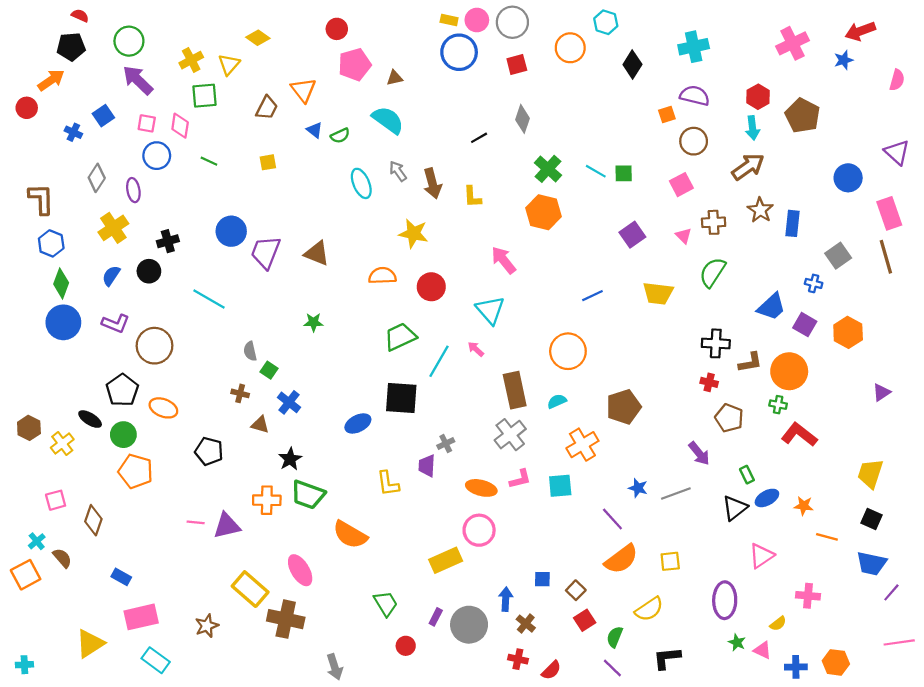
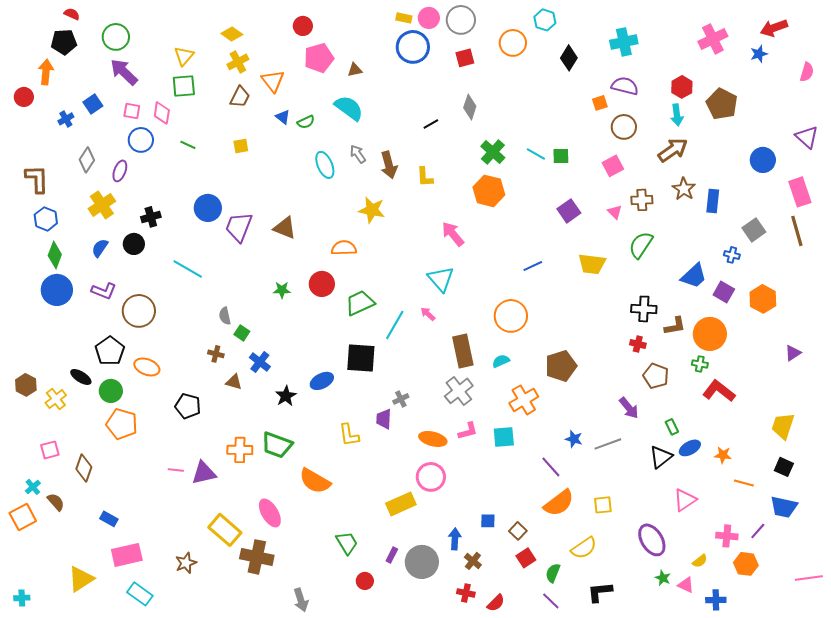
yellow cross: (191, 60) -> (238, 62), moved
yellow triangle: (229, 64) -> (184, 56), moved
orange arrow: (51, 80) -> (46, 72), turned -50
blue cross: (73, 132) -> (66, 119), turned 35
purple ellipse: (133, 190) -> (120, 171), turned 30
red circle: (431, 287) -> (322, 284), moved
black star: (290, 459) -> (286, 396), moved
purple line: (891, 592) -> (758, 531), moved
purple ellipse: (725, 600) -> (652, 540), turned -32
orange hexagon: (836, 662) -> (746, 564), moved

